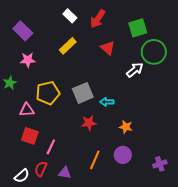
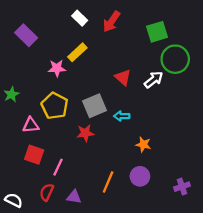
red triangle: (108, 48) -> (123, 77), moved
pink star: (28, 60) -> (57, 68), moved
yellow pentagon: (48, 93) -> (55, 106), turned -30
red star: (89, 123) -> (85, 133), moved
white semicircle: (22, 176) -> (14, 200), moved, turned -112

